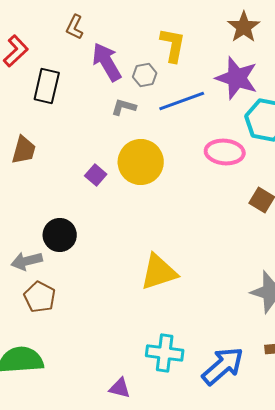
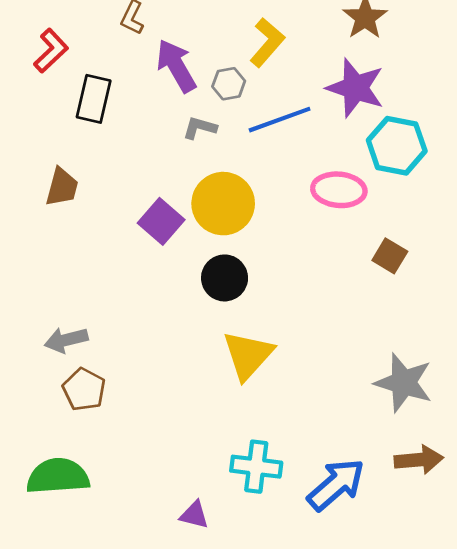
yellow L-shape: (173, 45) -> (267, 42), turned 30
purple square: (96, 175) -> (161, 221), size x1.5
black circle: (60, 235) -> (225, 278), moved
yellow triangle: (159, 272) -> (248, 355), turned -30

